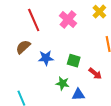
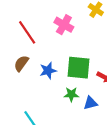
green square: (74, 61) -> (78, 68), size x1.6

